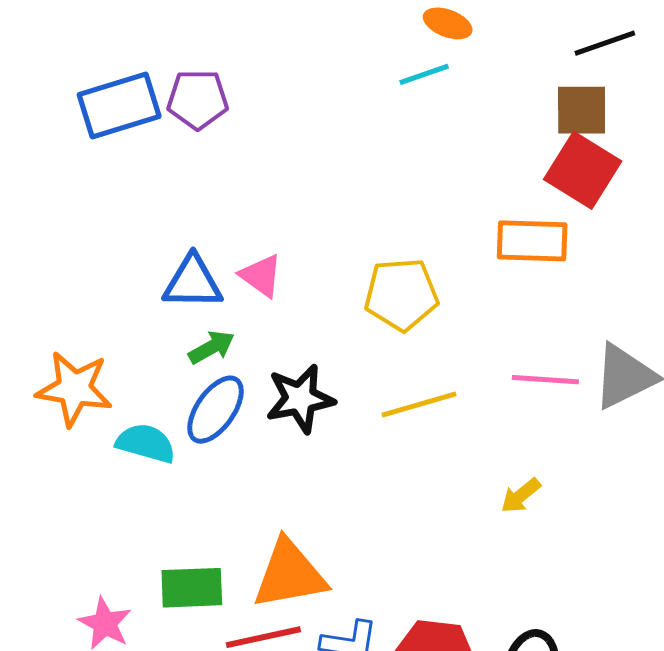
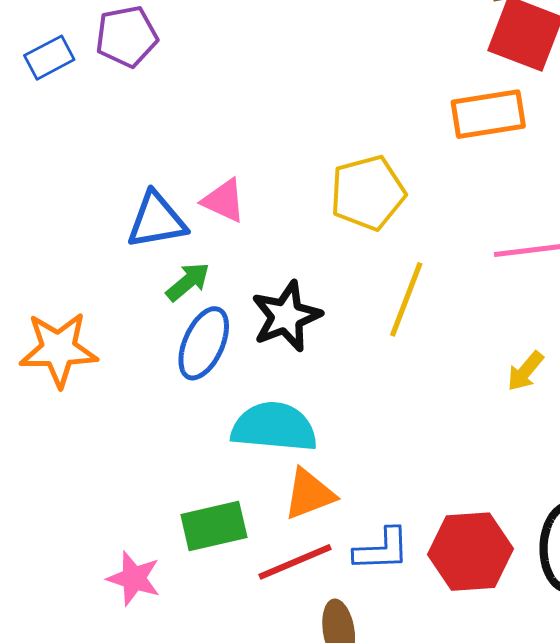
blue rectangle: (119, 106) -> (49, 58), size x0.6
yellow line: (419, 405) -> (406, 299), turned -42
cyan semicircle: (146, 443) -> (274, 427), moved, size x1.4
orange triangle: (290, 574) -> (309, 494), size x0.7

